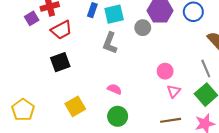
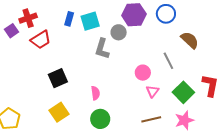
gray L-shape: (110, 43) -> (102, 49), moved
black square: (60, 62) -> (58, 78), moved
gray line: (206, 69) -> (168, 61), moved
pink semicircle: (114, 89) -> (95, 93), turned 64

